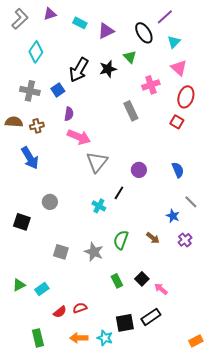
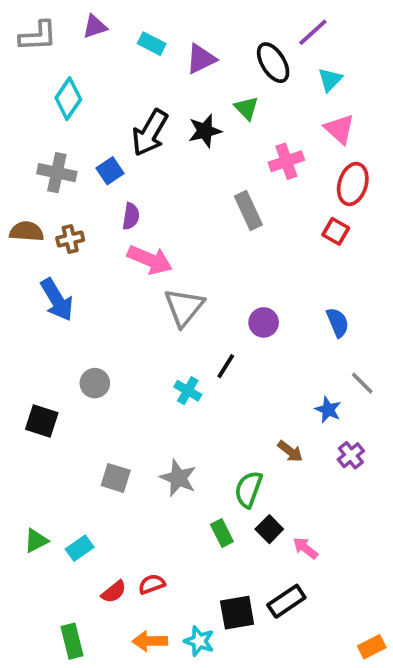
gray L-shape: (20, 19) -> (38, 36), turned 40
green semicircle: (121, 240) -> (248, 489), moved

